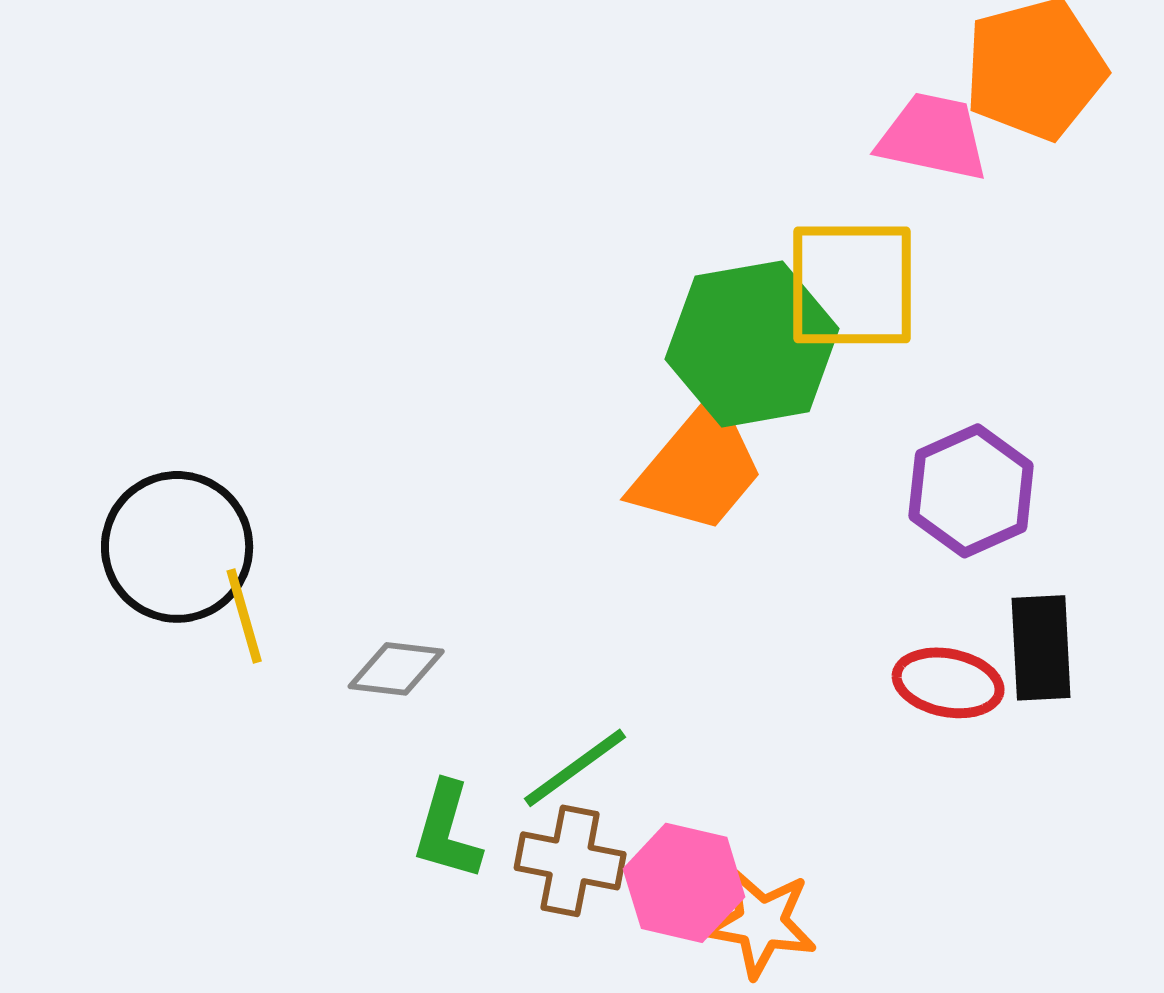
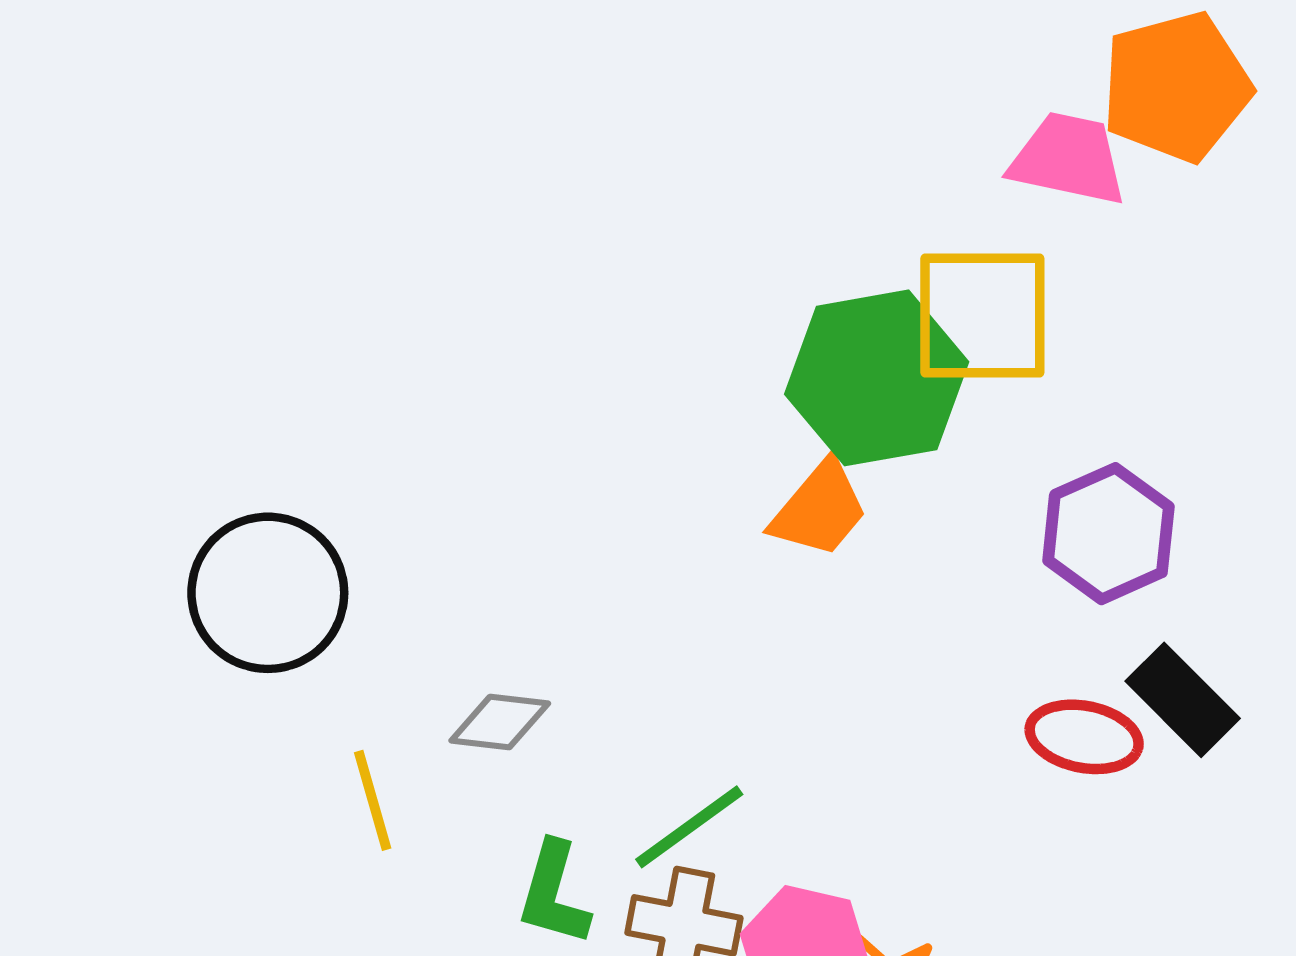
orange trapezoid: (698, 468) -> (819, 509), size x0.7
yellow line: (244, 616) -> (373, 800), moved
black rectangle: (1041, 648) -> (1183, 700), turned -42

